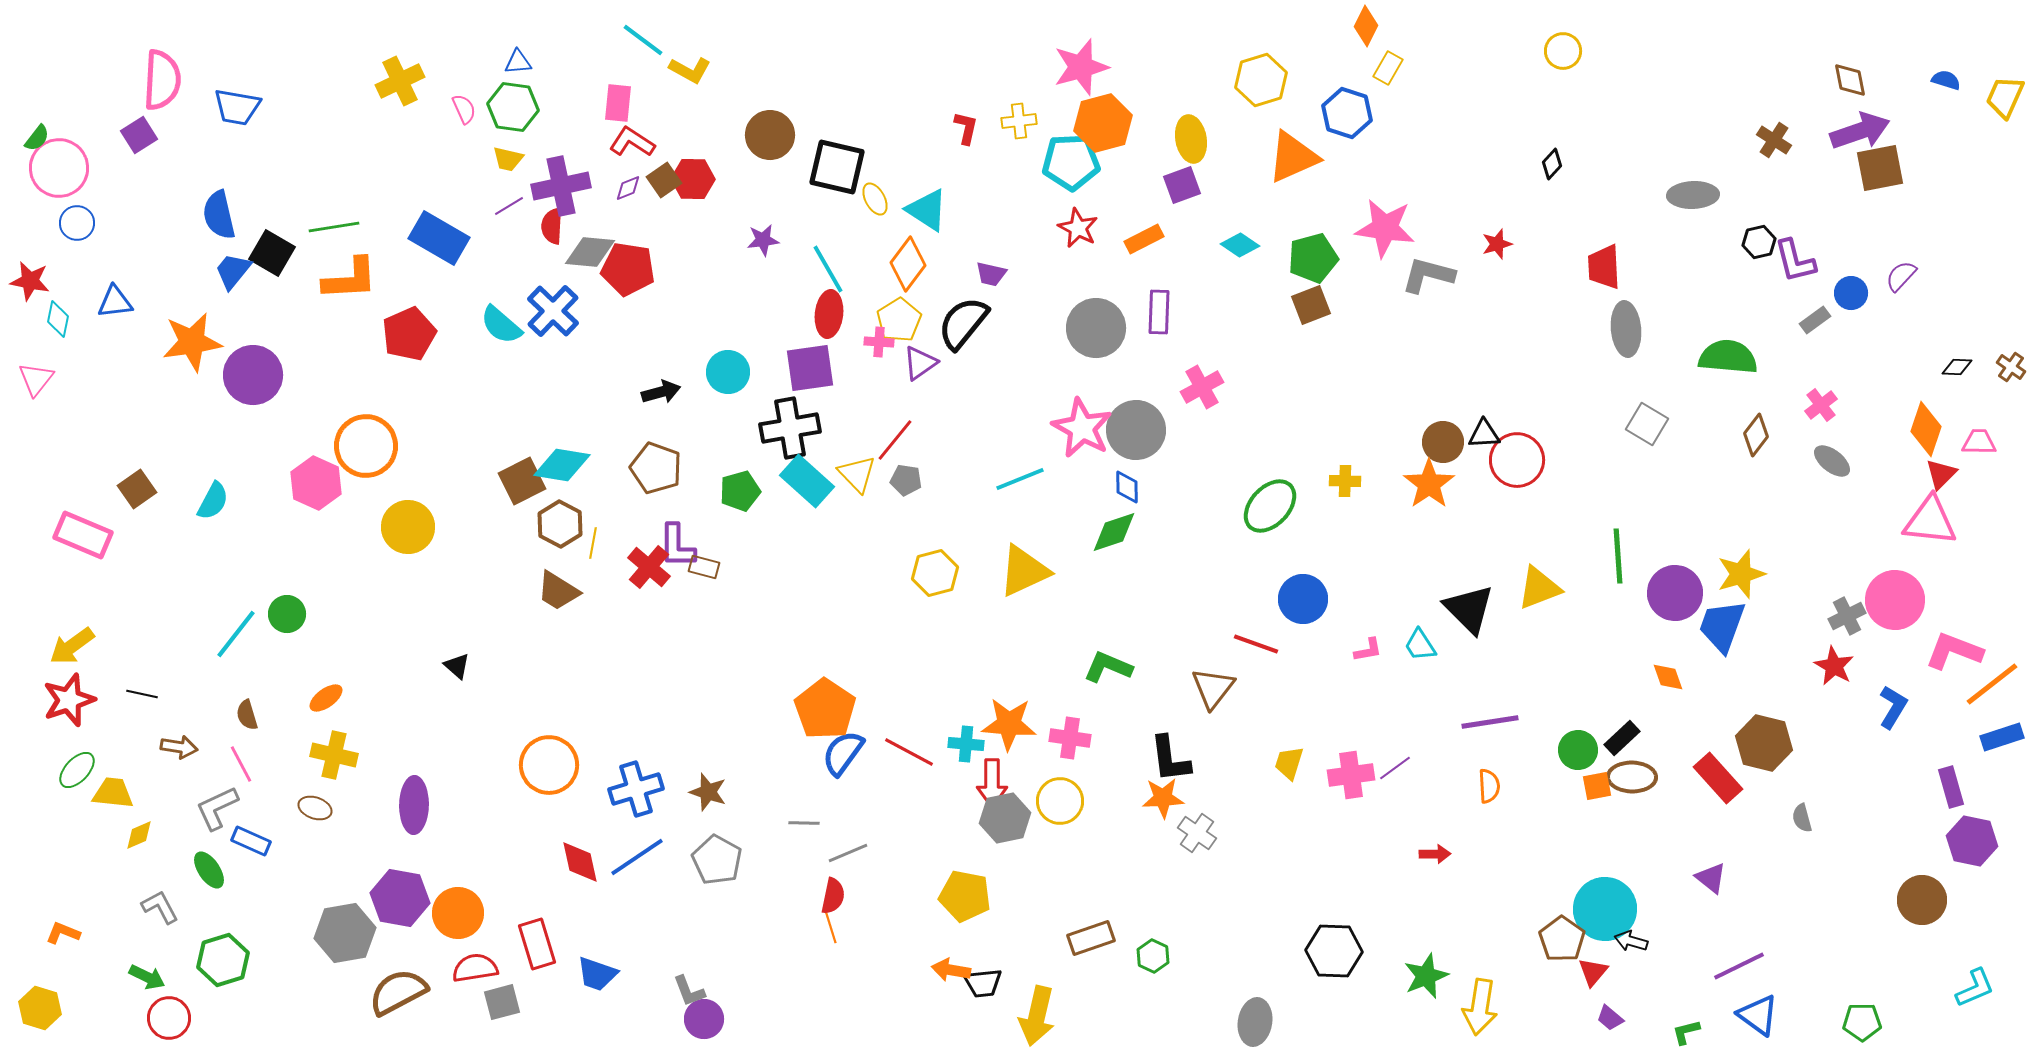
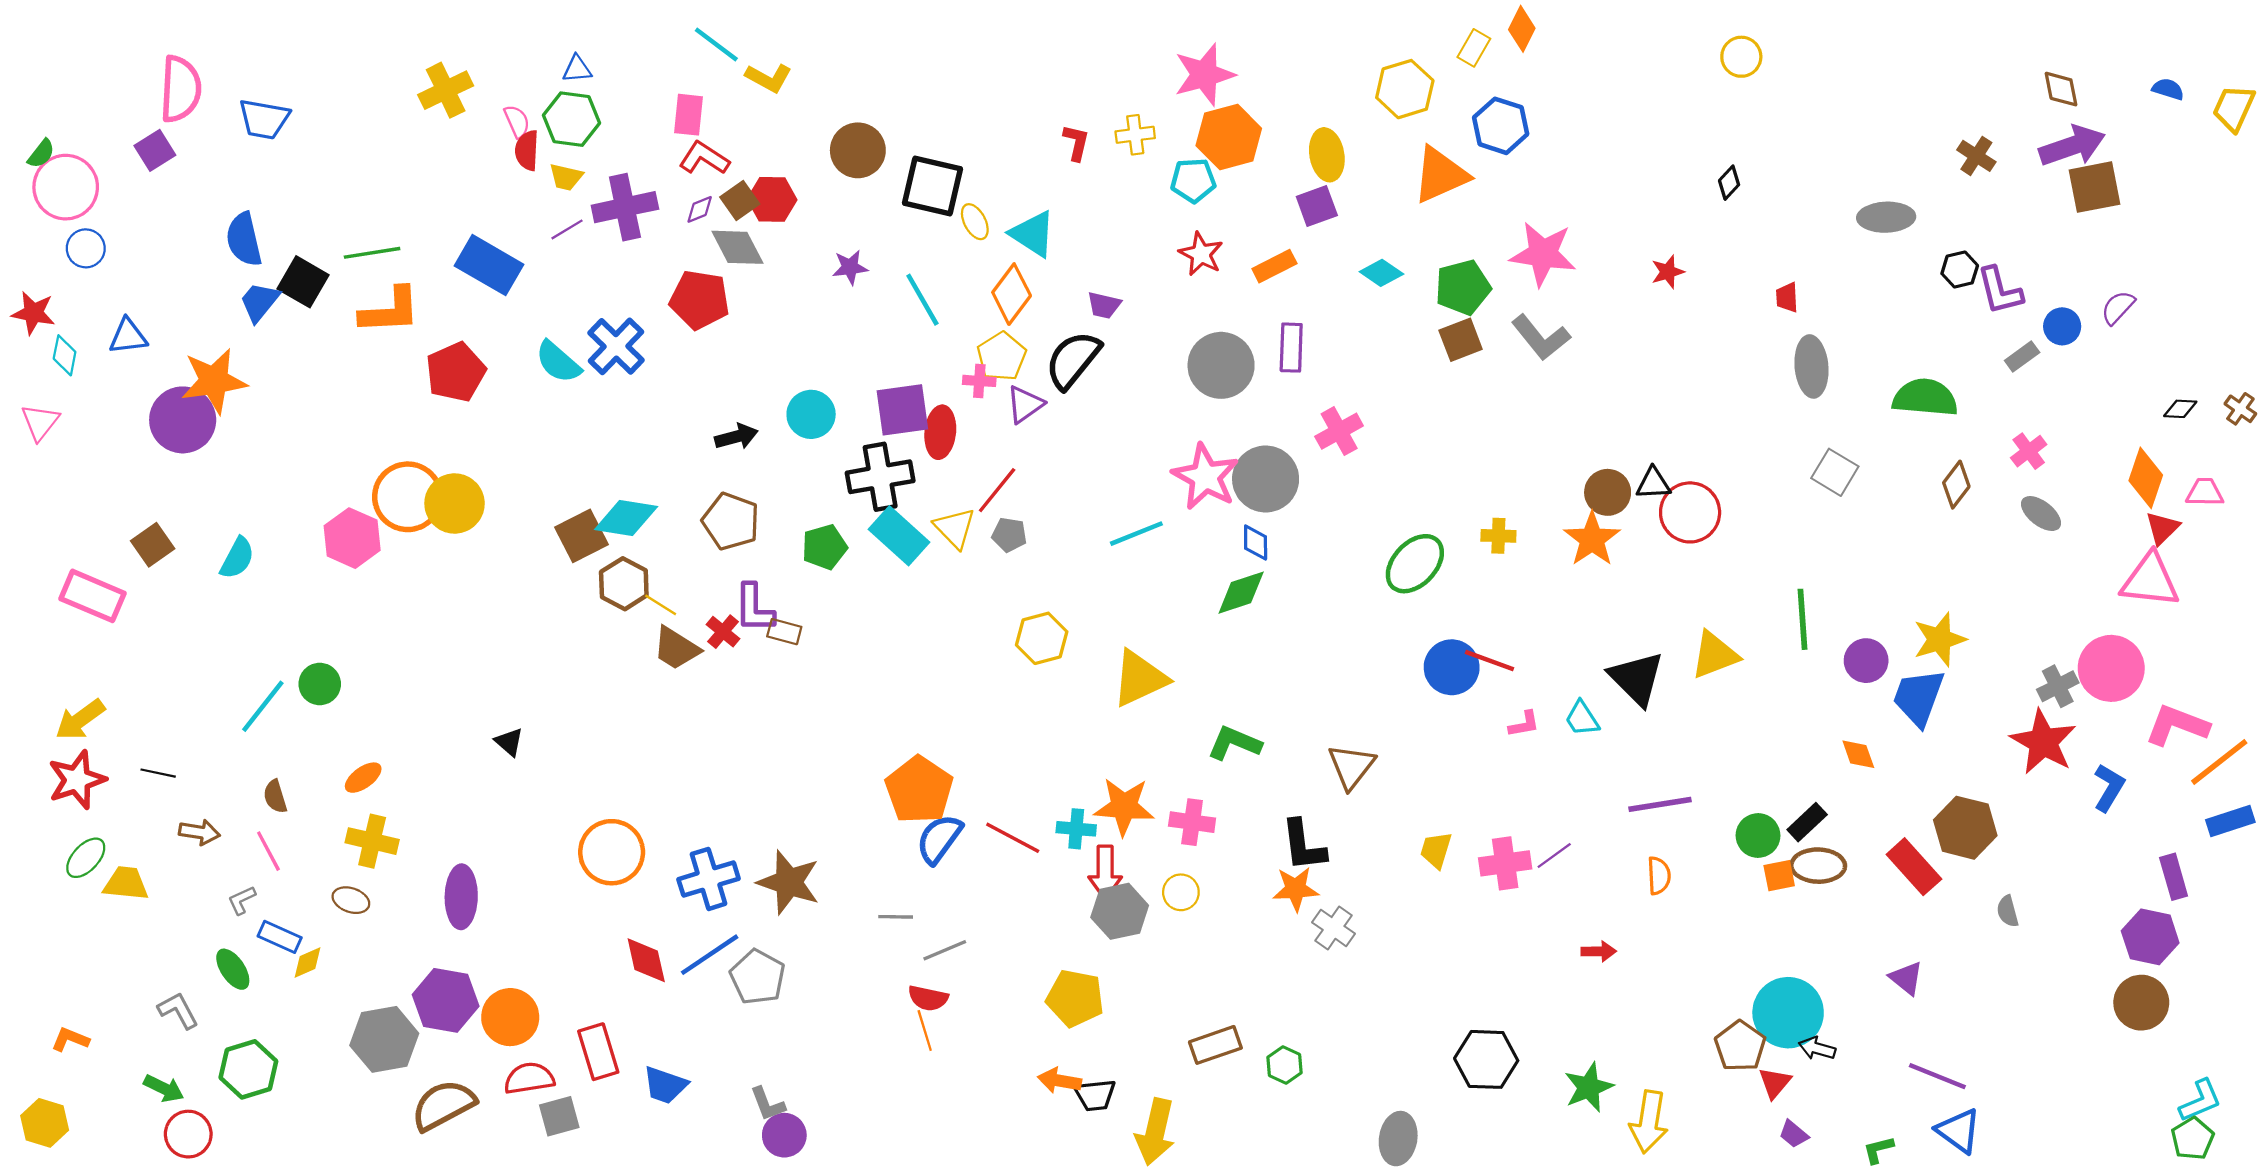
yellow rectangle: (1388, 68) -> (1474, 48), moved
cyan pentagon: (1071, 162) -> (1193, 180), size x0.7
red semicircle: (552, 226) -> (527, 150), moved
gray diamond: (590, 252) -> (737, 247), moved, turned 57
red trapezoid: (1604, 267) -> (1787, 297), size x0.6
gray L-shape: (1428, 275) -> (1541, 337), moved, turned -144
red ellipse: (829, 314) -> (940, 432), moved
purple circle: (253, 375) -> (183, 420), moved
yellow circle: (408, 527) -> (455, 503), moved
yellow line: (593, 543) -> (661, 605), turned -68
red cross: (649, 567) -> (723, 632), size x0.7
yellow triangle: (1024, 571) -> (1140, 678), moved
brown trapezoid: (558, 591) -> (676, 648), moved
purple circle: (1675, 593) -> (1866, 661), size x0.7
red line: (1256, 644) -> (1490, 661), moved
red star: (1834, 666) -> (2043, 742), size x1.5
brown star: (708, 792) -> (789, 882), size x1.5
yellow circle: (1060, 801) -> (1181, 892), size x0.7
gray L-shape: (217, 808) -> (242, 900), size x0.6
yellow diamond: (139, 835) -> (307, 963), moved
purple hexagon: (1972, 841) -> (2150, 937), moved
gray pentagon: (717, 860) -> (758, 977), moved
red semicircle: (833, 896) -> (928, 998), turned 90
purple line: (1739, 966) -> (1937, 1076), turned 48
green pentagon: (1862, 1022) -> (2193, 1139), moved, turned -30

